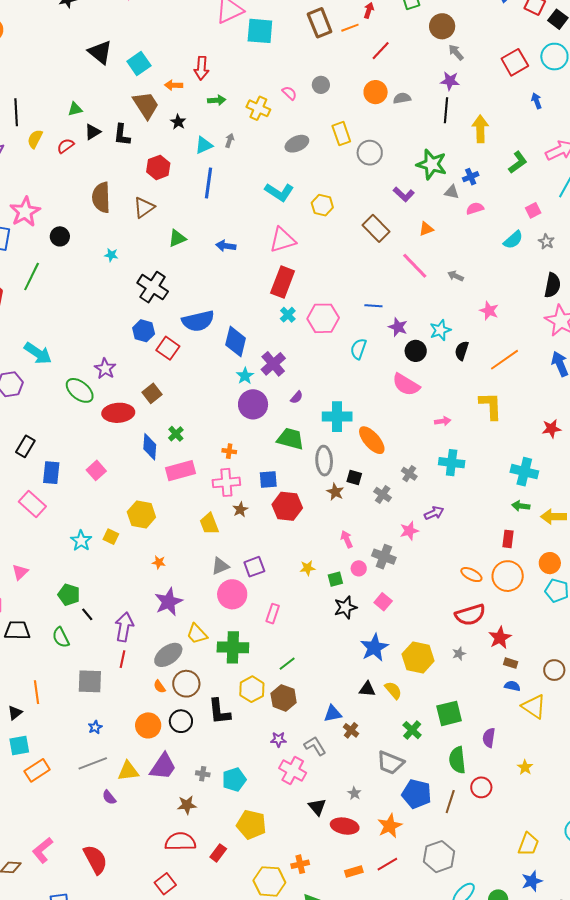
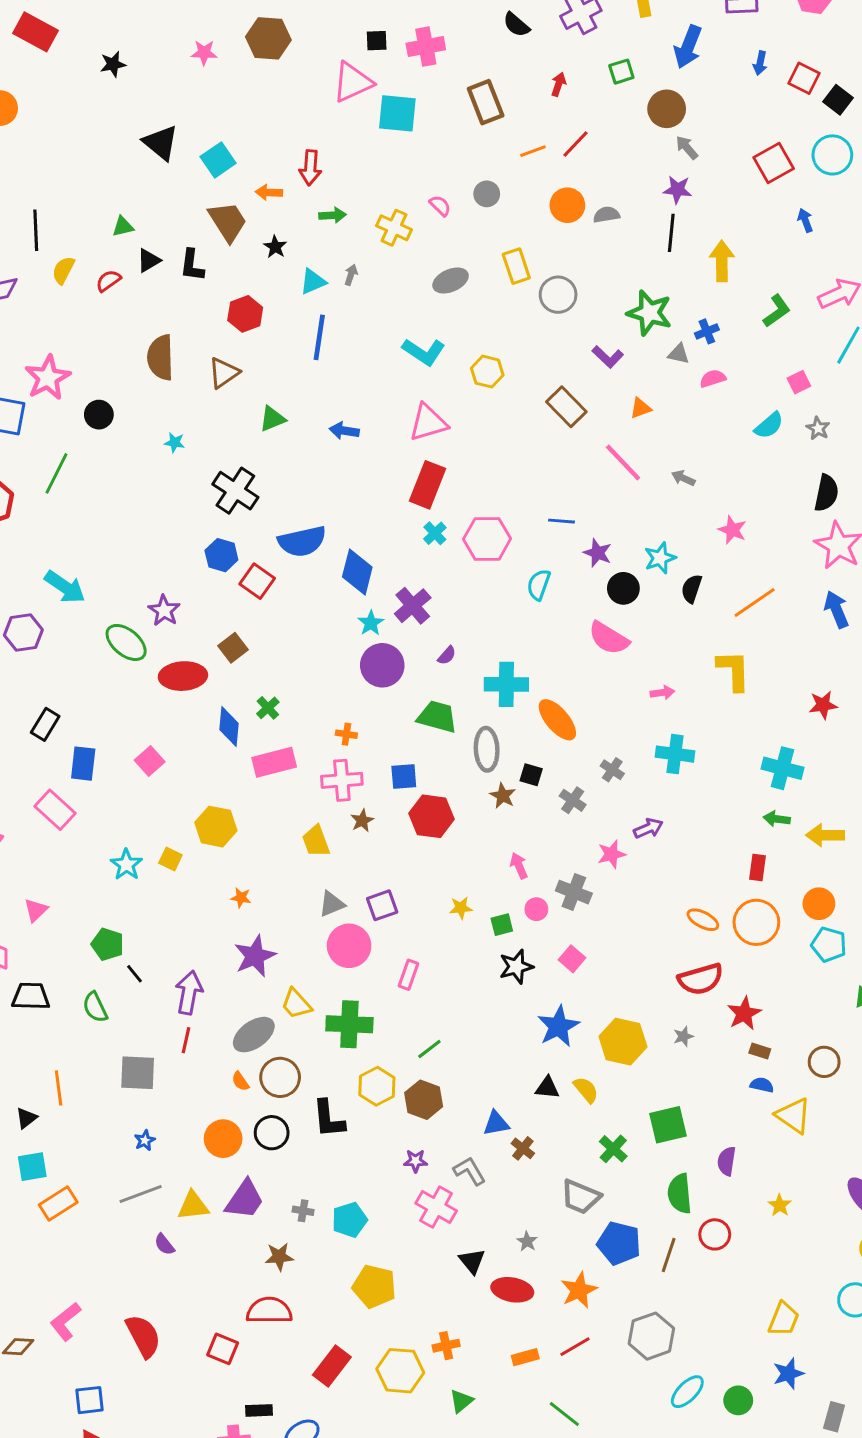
orange line: (350, 28) -> (533, 151), moved
red rectangle: (218, 853) -> (332, 1366), moved, size x1.5
red square: (165, 884) -> (223, 1349), moved, turned -30

